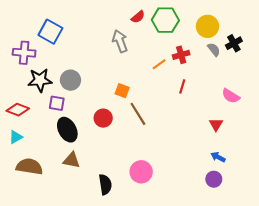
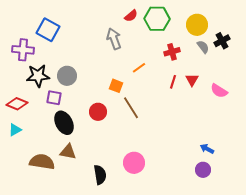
orange line: (159, 64) -> (139, 68), moved
red triangle: (216, 124) -> (192, 80), moved
brown semicircle: (29, 167) -> (42, 162), moved

